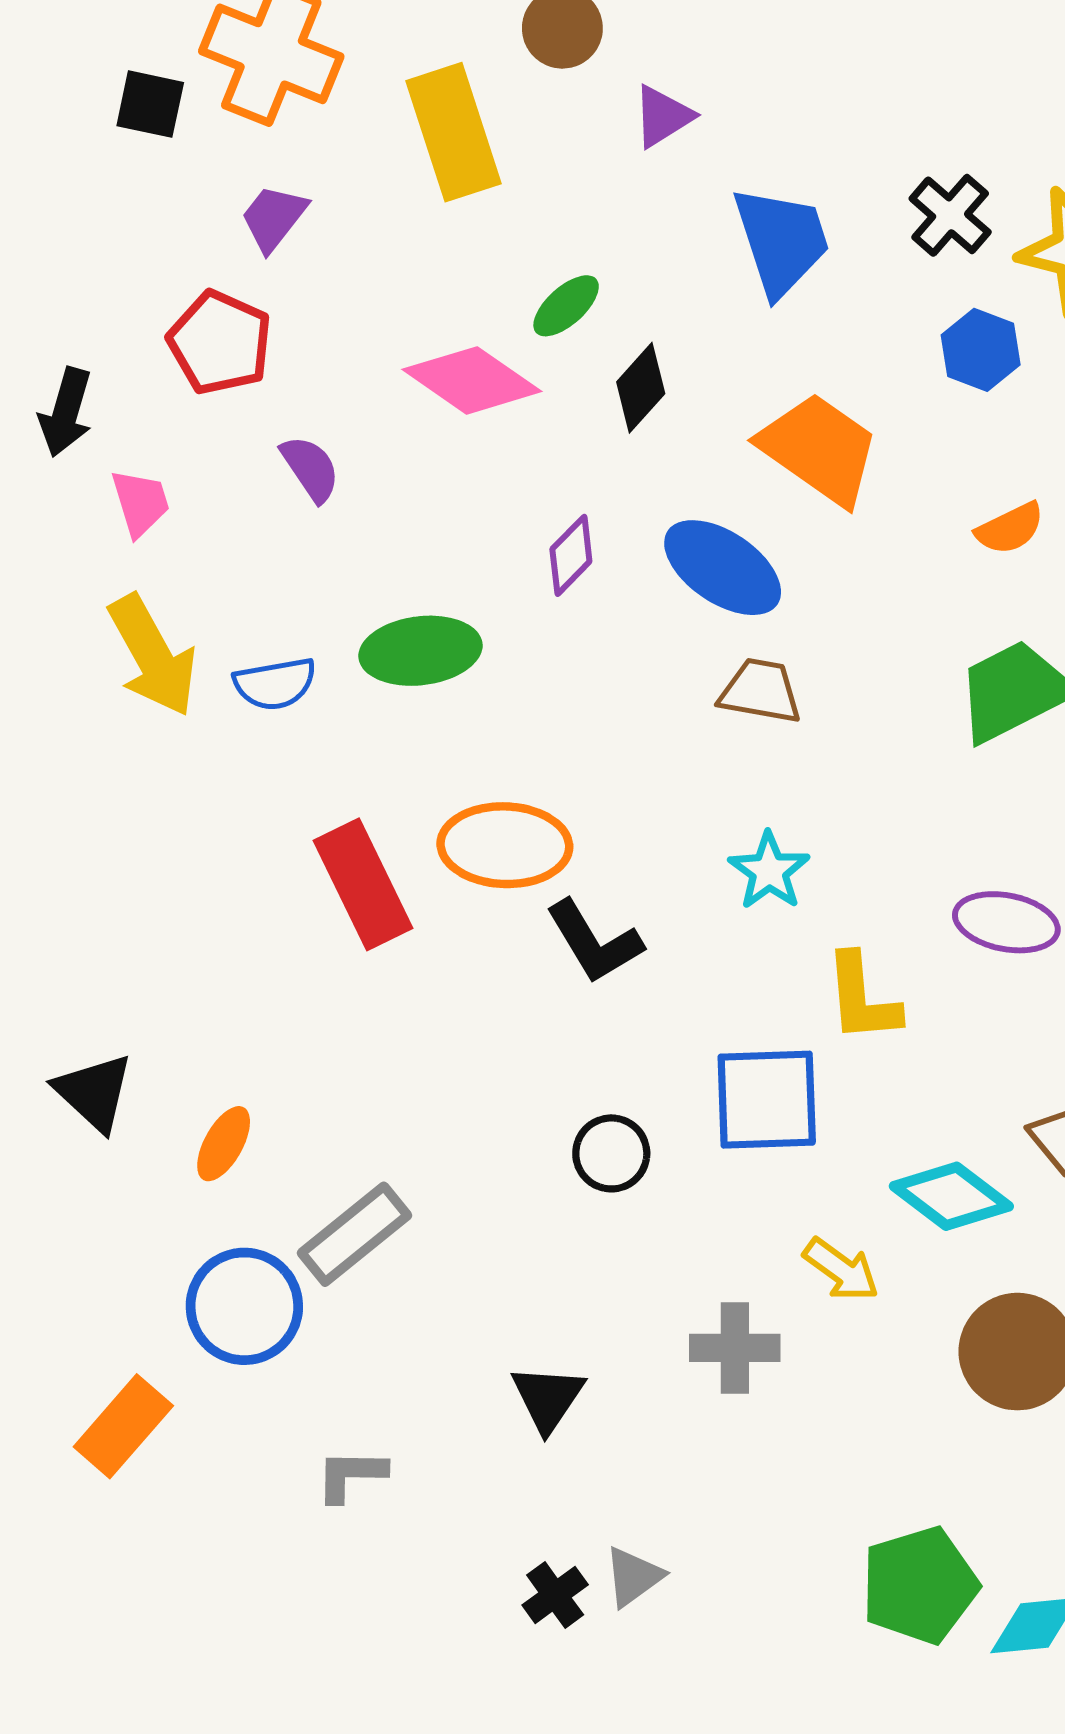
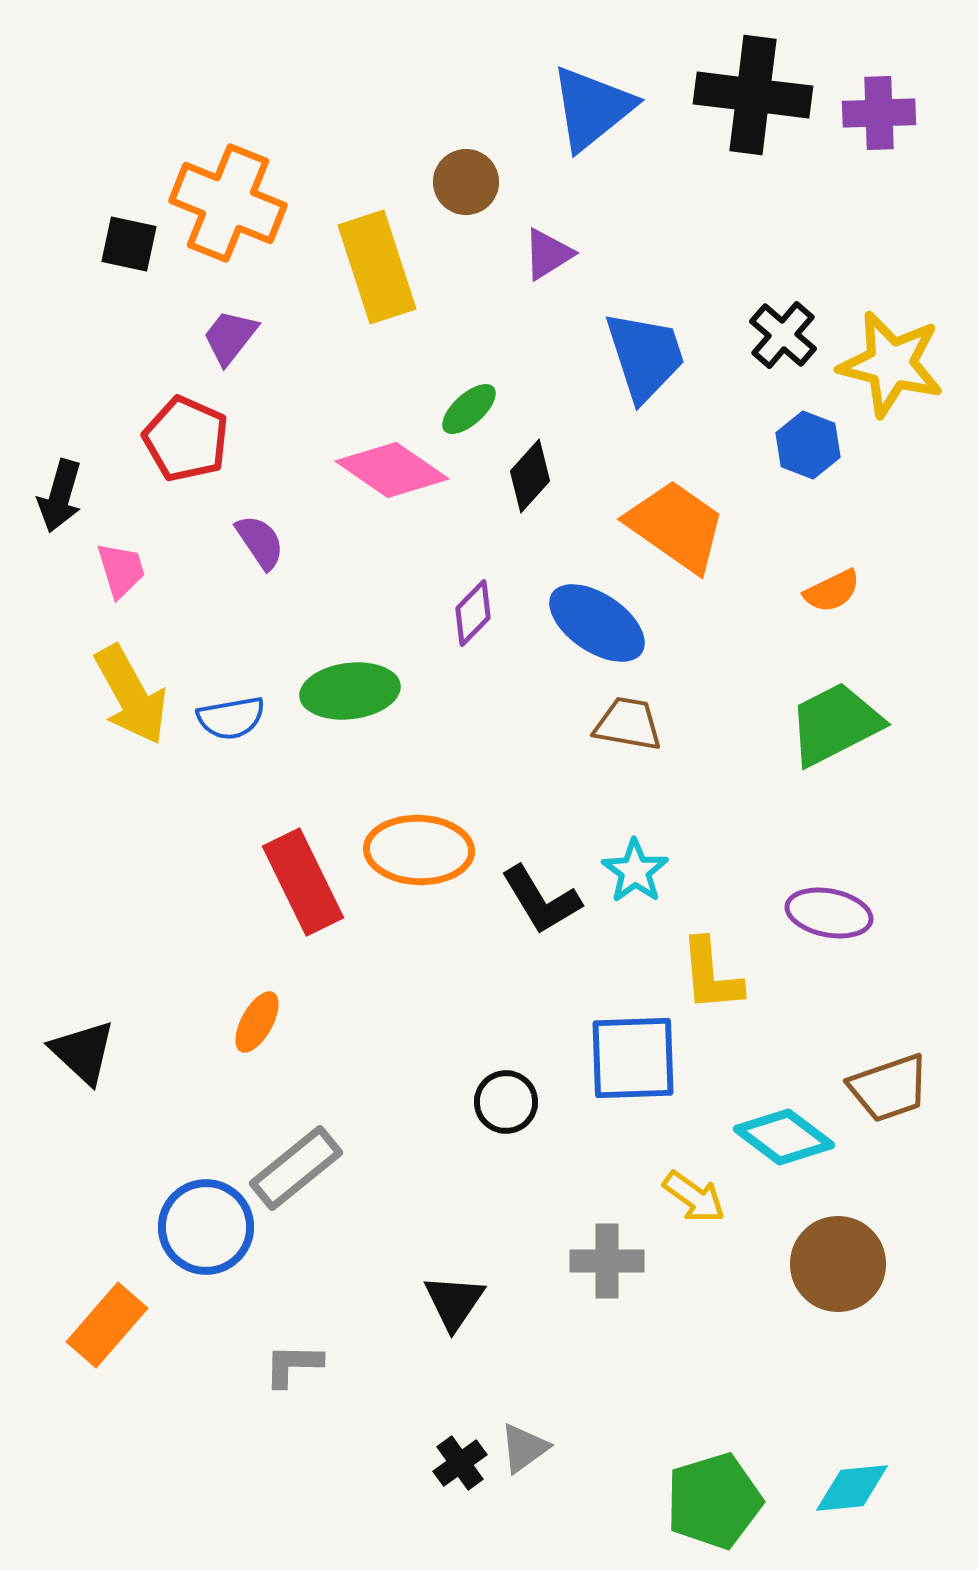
black L-shape: (594, 942) -> (541, 900), moved
orange ellipse: (224, 1144) -> (257, 1022), moved
green pentagon: (920, 1585) -> (714, 1501), moved

